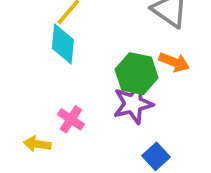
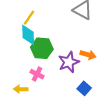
orange arrow: (174, 62) -> (88, 55), moved
green hexagon: (137, 74) -> (42, 48), moved

